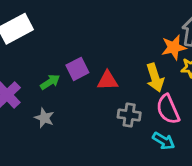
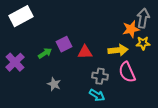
yellow arrow: (155, 78) -> (118, 50), turned -78
gray star: (44, 118) -> (54, 84), moved
cyan arrow: (164, 141) -> (97, 95), moved

